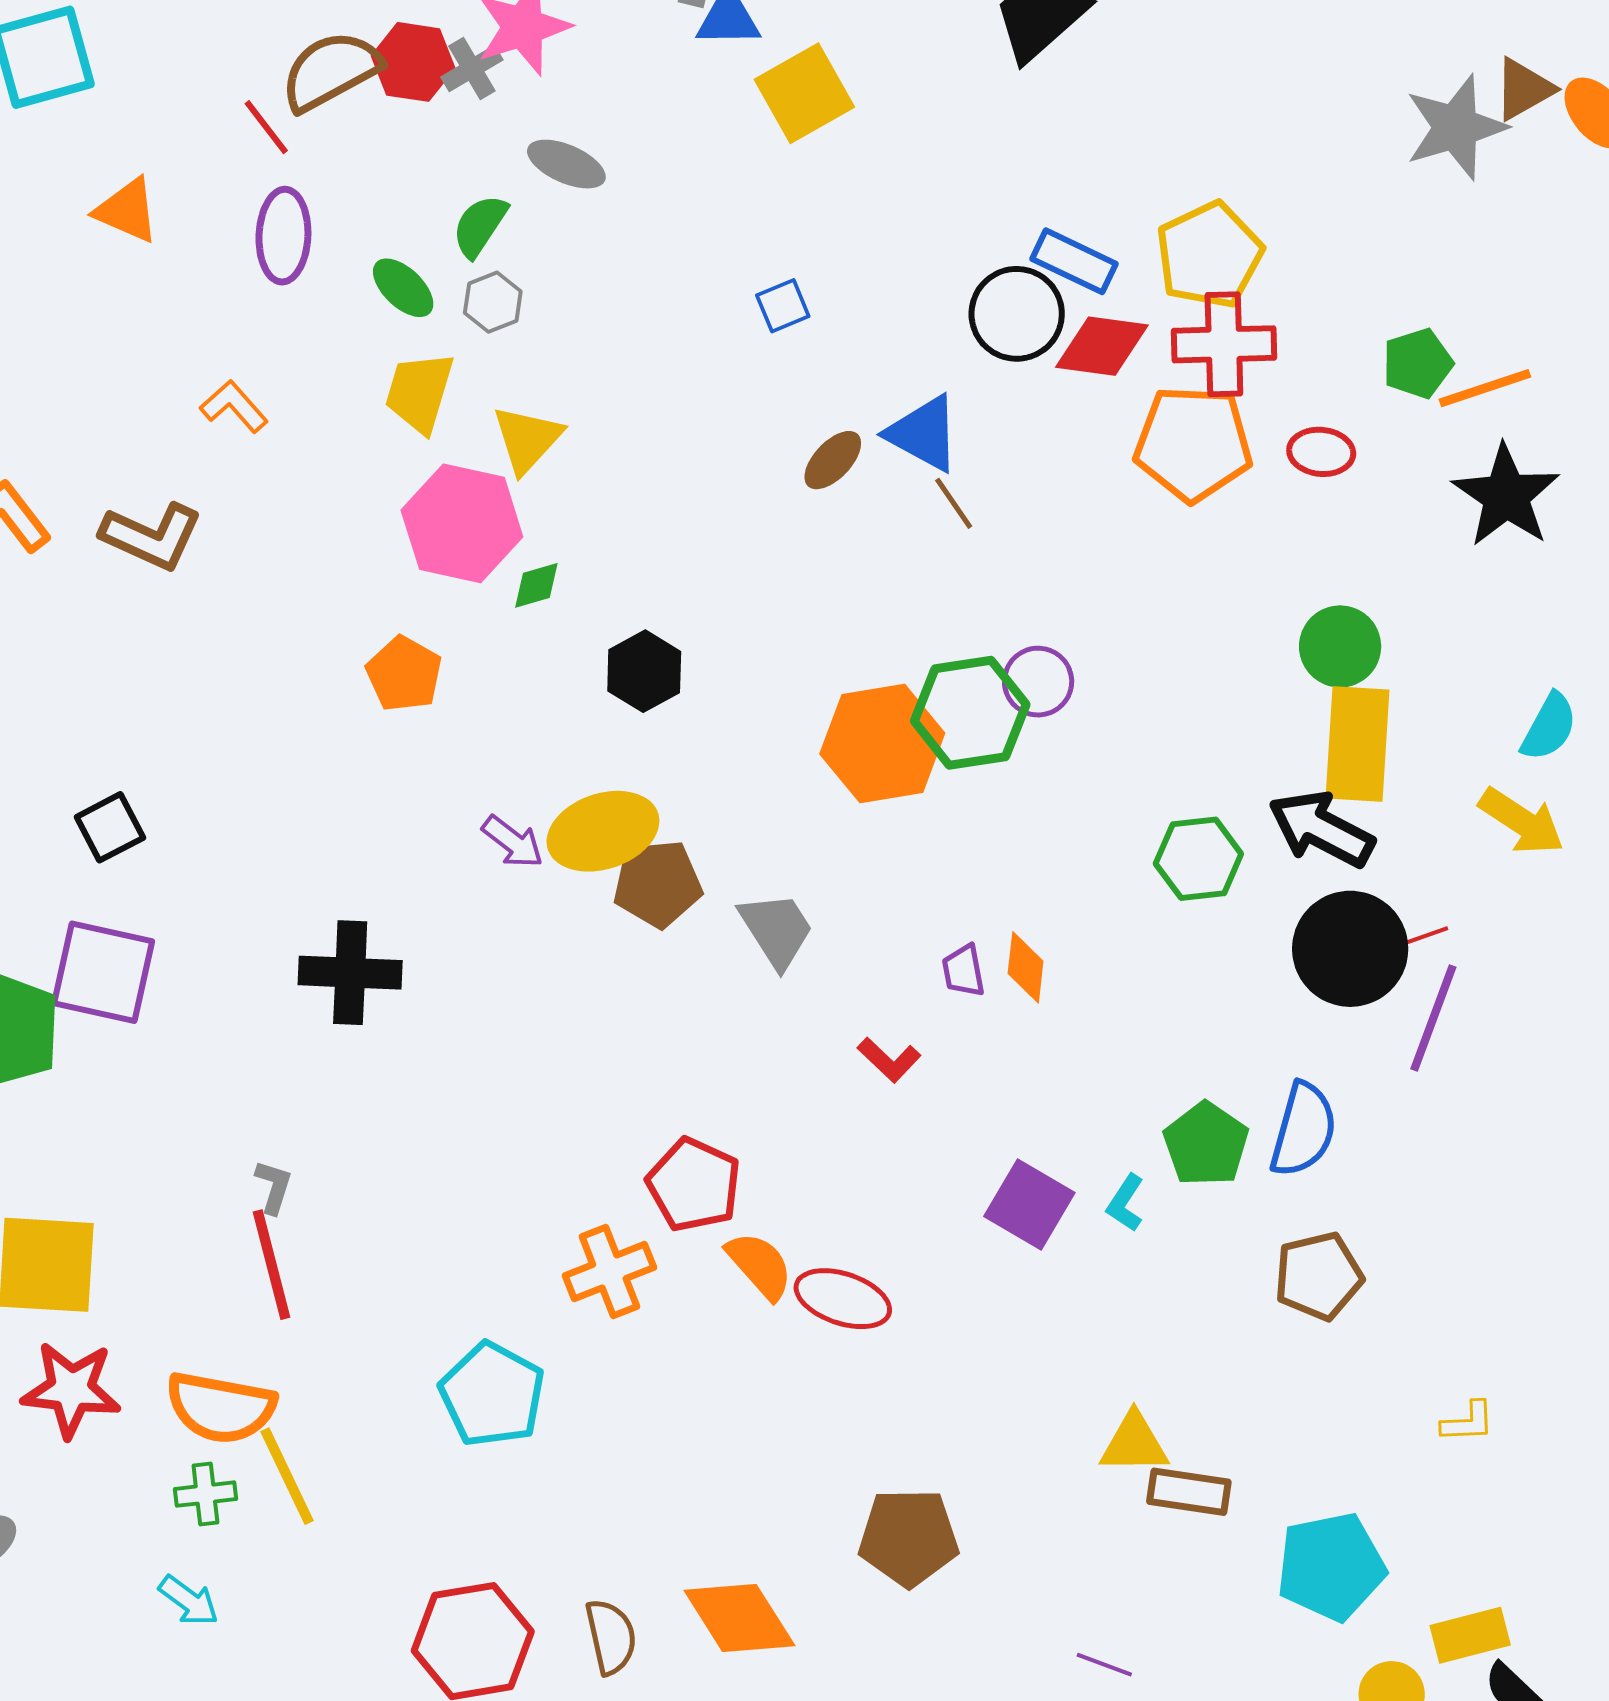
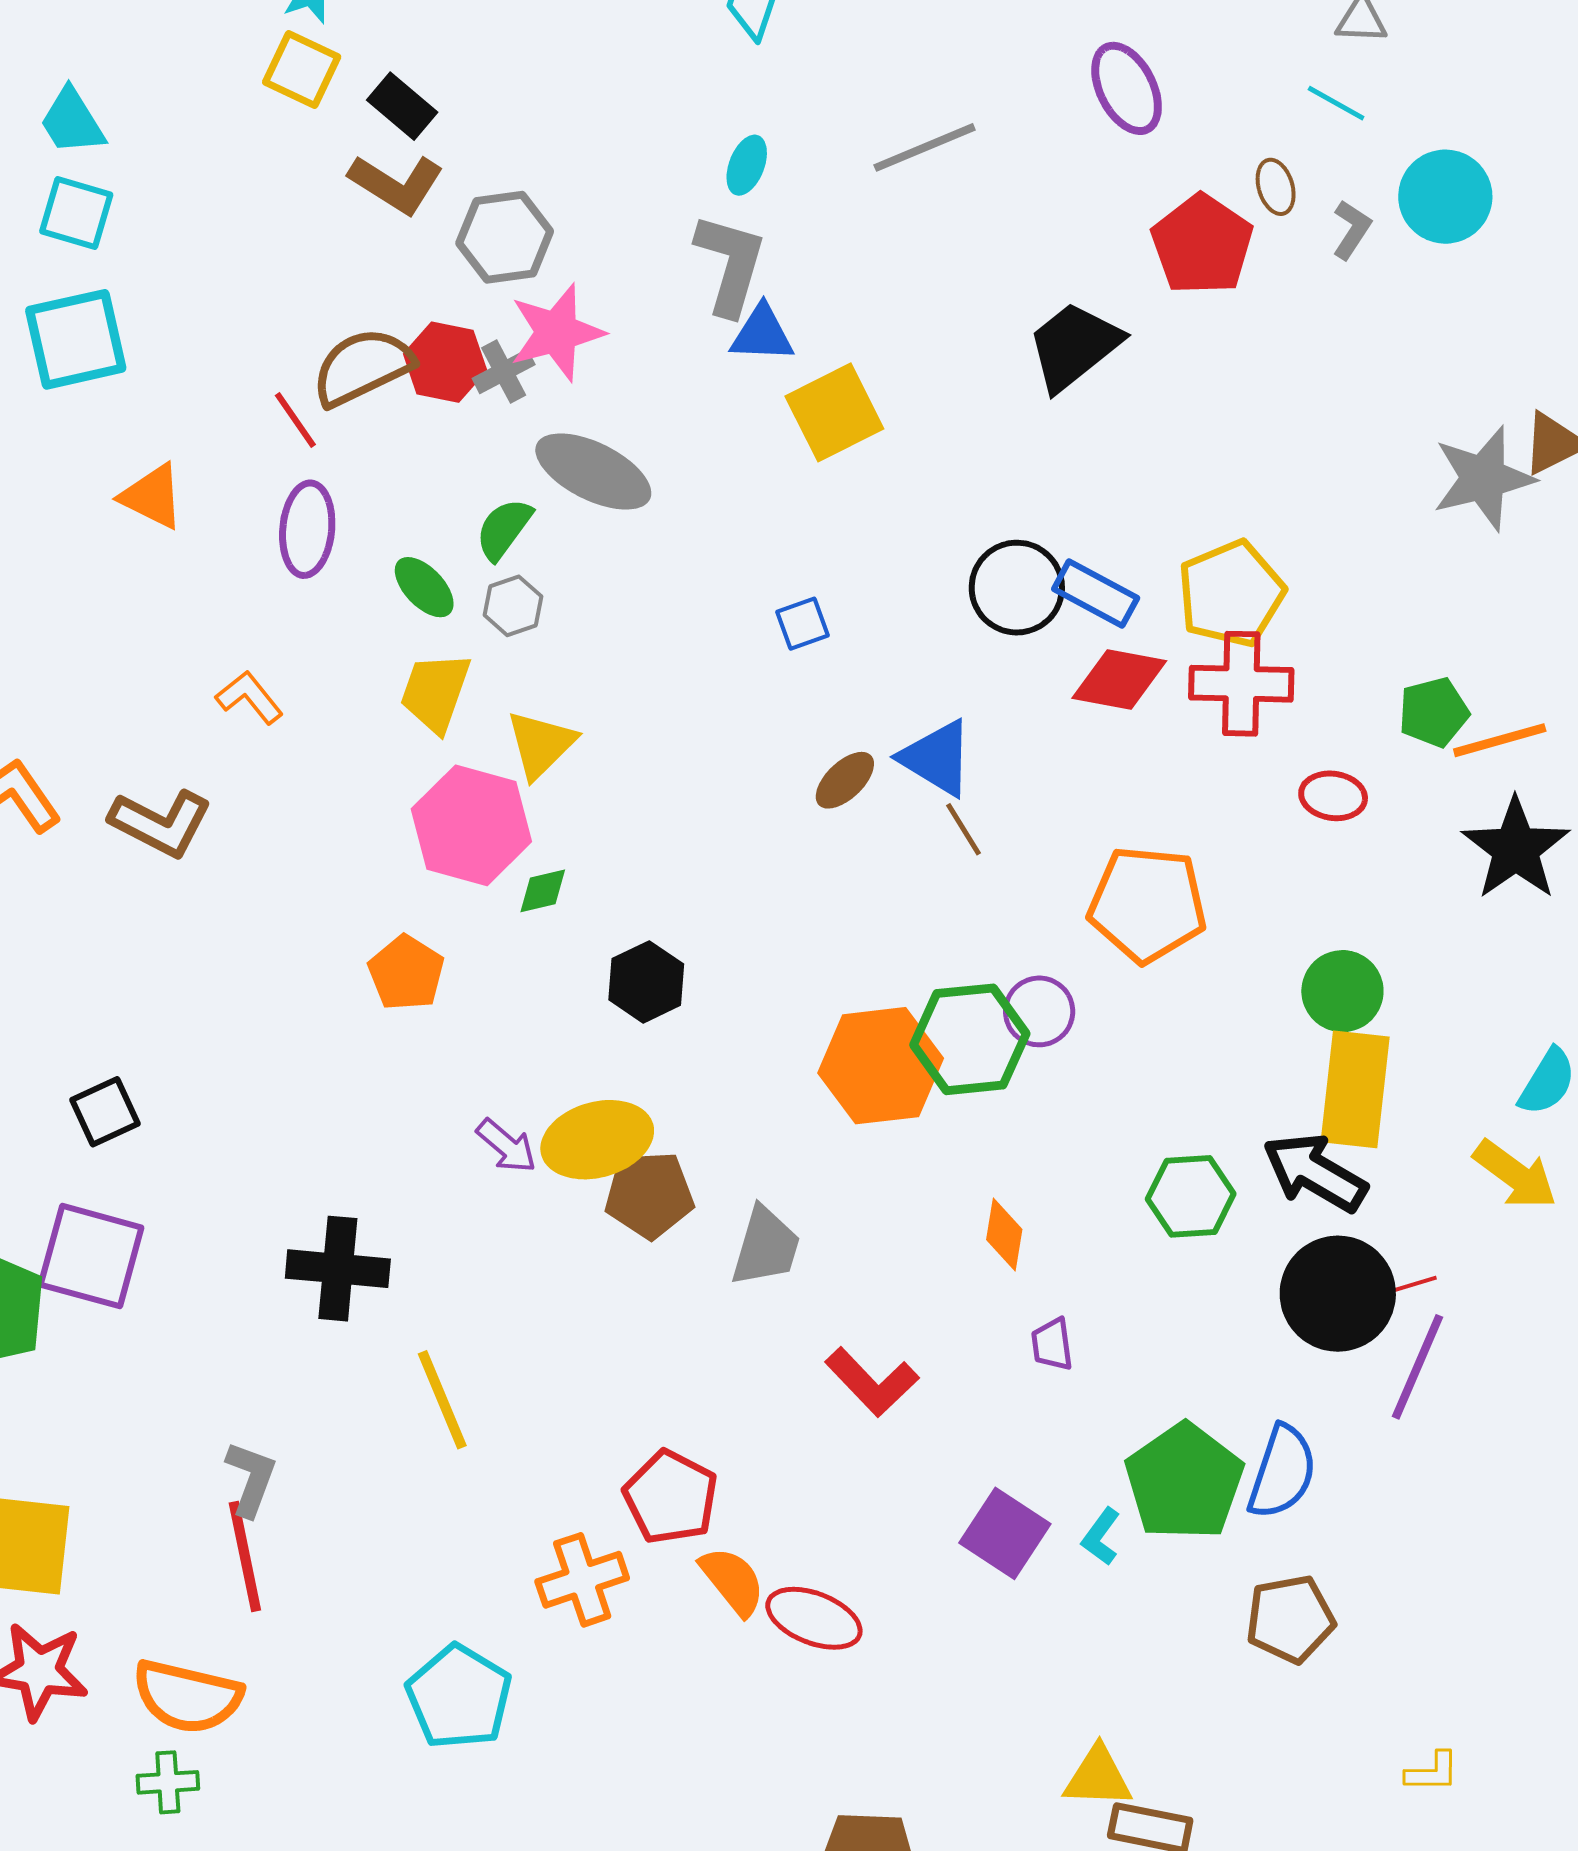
gray ellipse: (566, 164) -> (593, 472), size x1.5
black circle: (1017, 314) -> (1017, 588), moved
orange pentagon: (1193, 444) -> (1147, 904), moved
gray trapezoid: (776, 930) -> (766, 1247), turned 46
orange diamond: (1026, 967) -> (1004, 1234), moved
purple trapezoid: (963, 971) -> (1052, 1344), moved
red L-shape: (889, 1060) -> (872, 1382), size x1.5
green pentagon: (1206, 1144) -> (1184, 1482), size x1.4
gray L-shape: (274, 1187) -> (251, 1479), size x1.4
yellow line: (287, 1476) -> (442, 1400), moved

